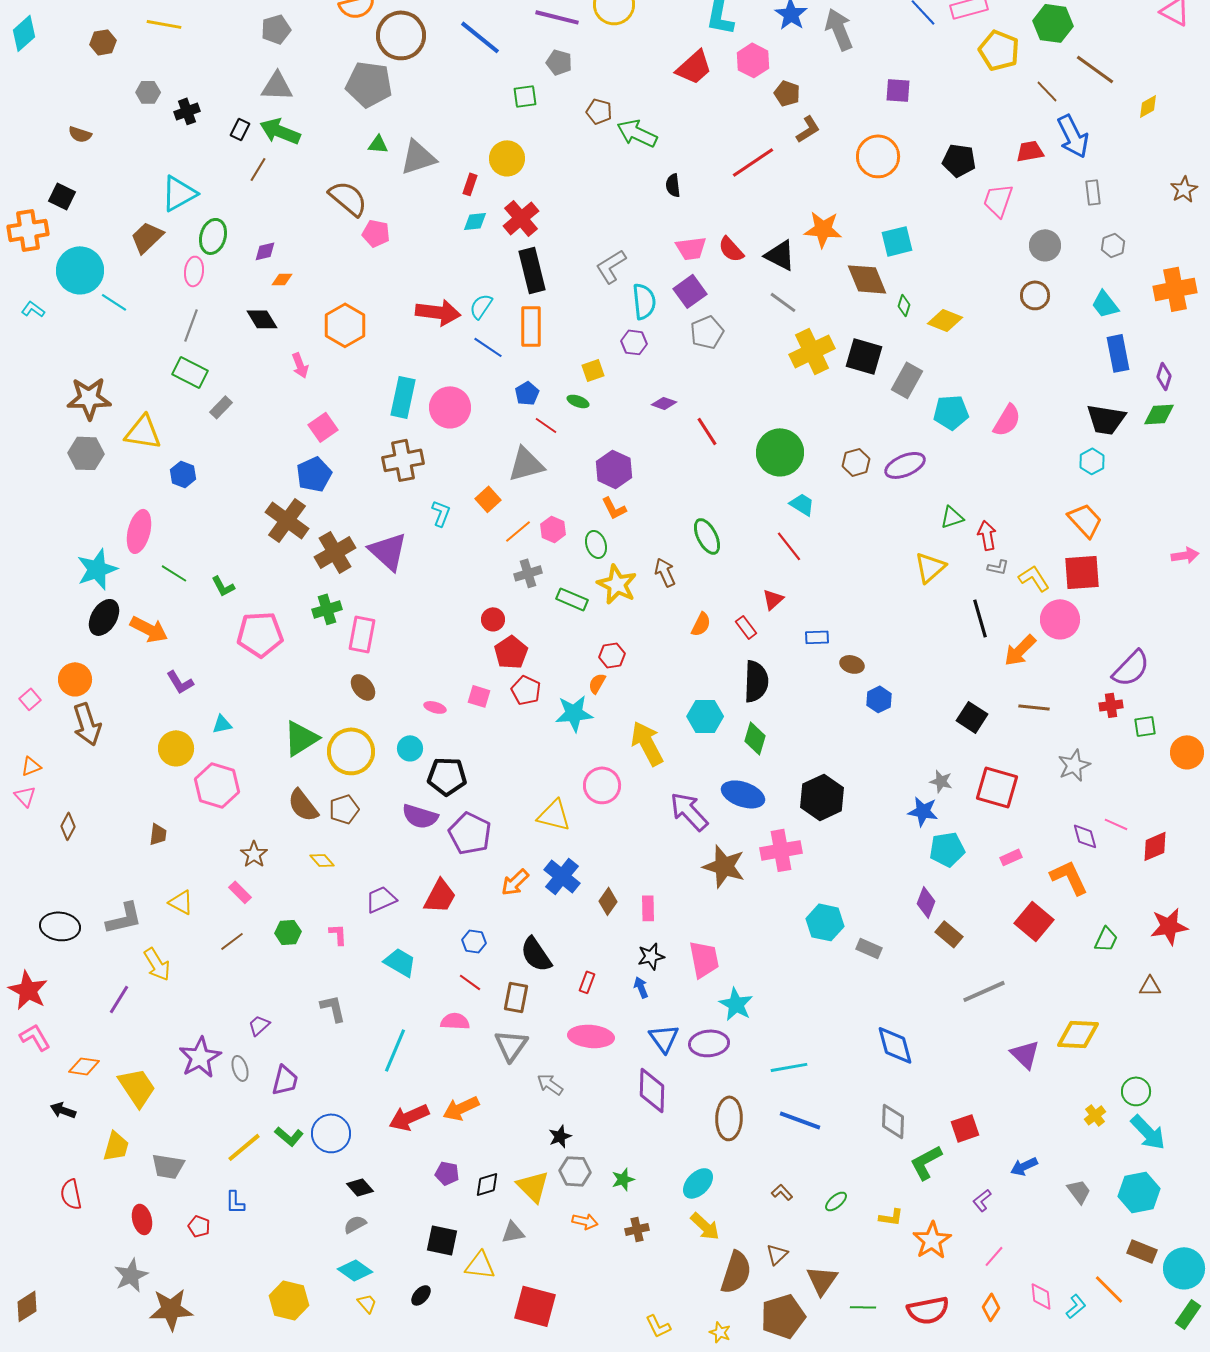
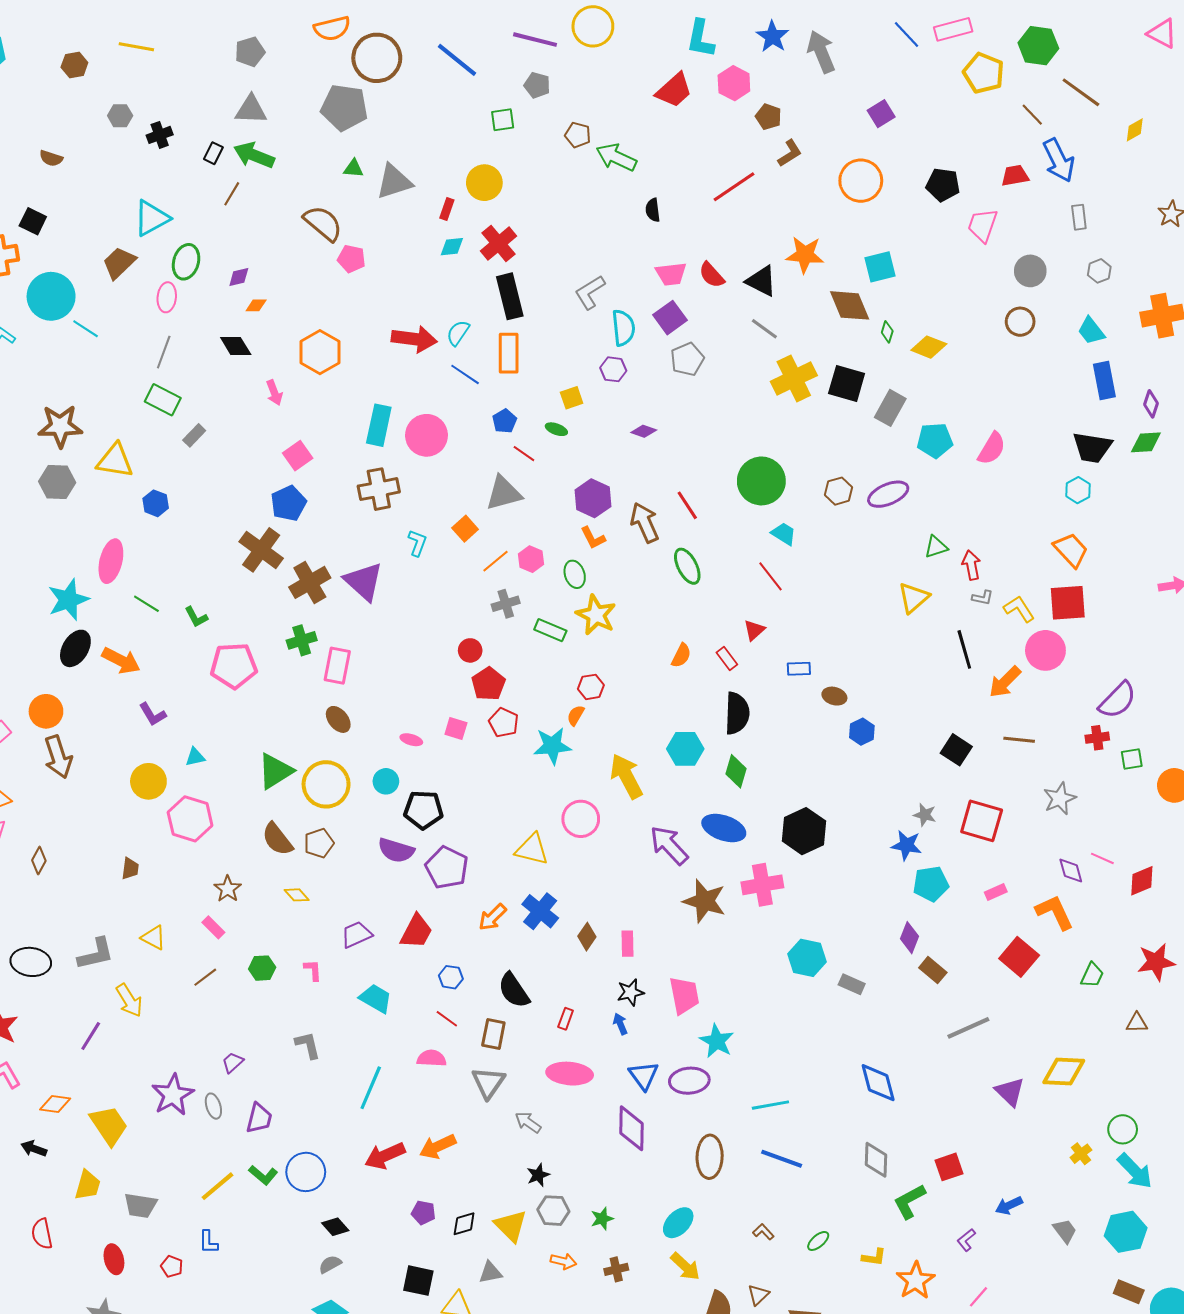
purple square: (898, 90) -> (881, 114), turned -36
red line: (707, 431) -> (687, 505), moved
brown arrow: (665, 572) -> (645, 523), moved, size x1.4

